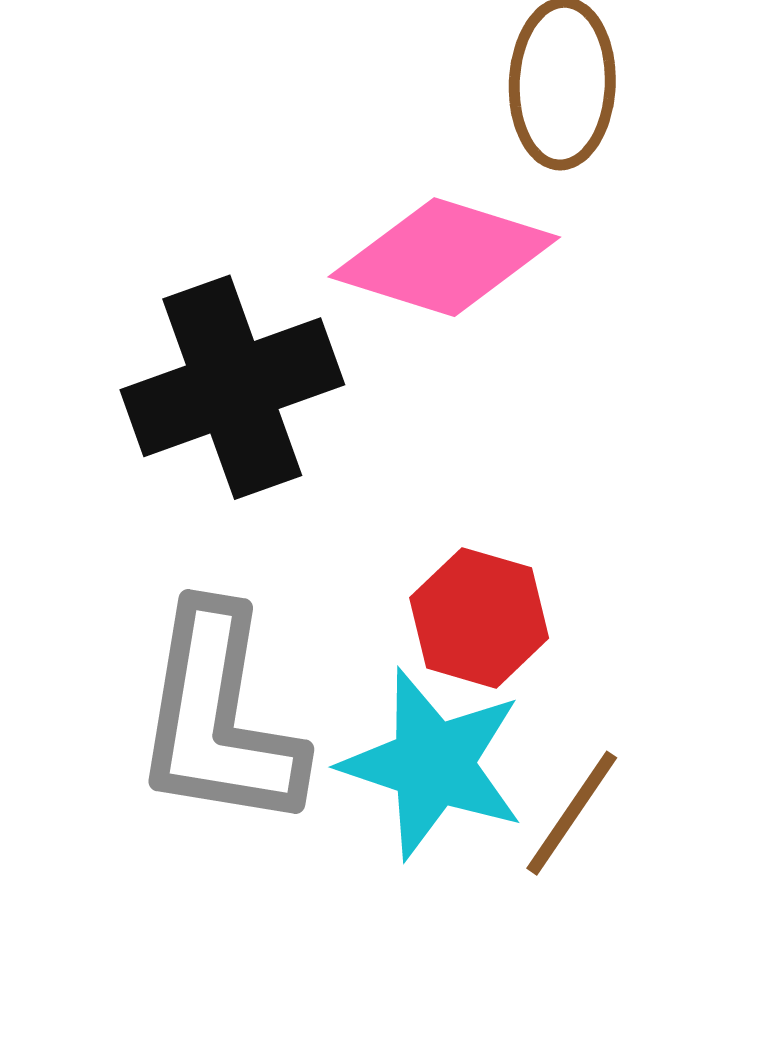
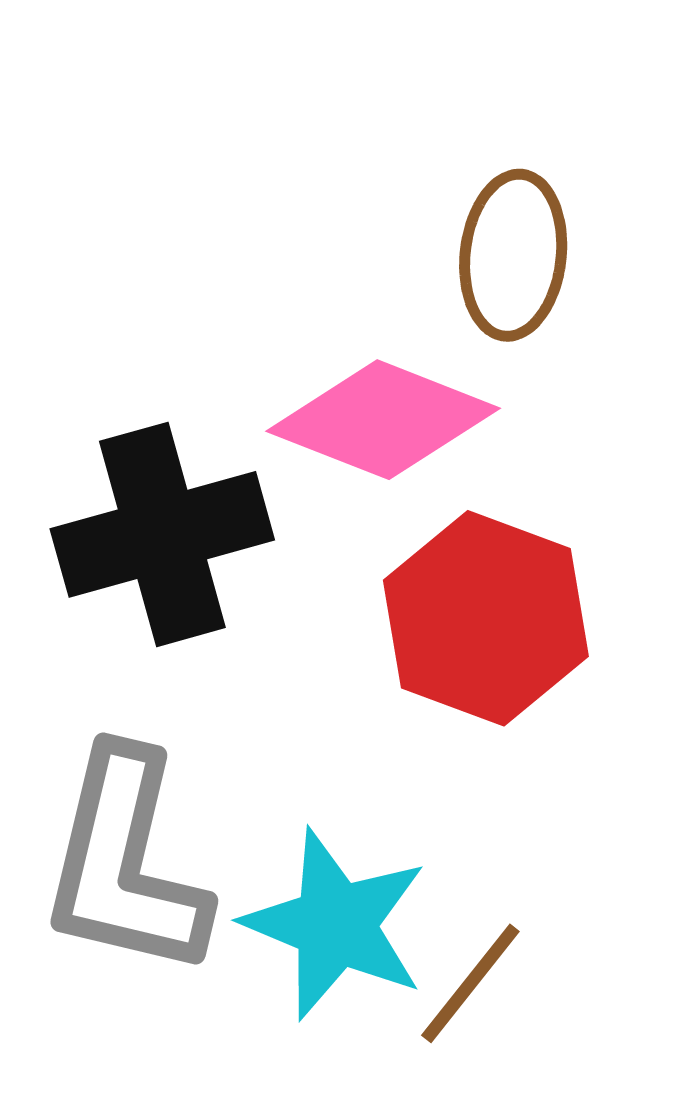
red hexagon: (479, 618) -> (486, 618), moved, size x1.5

